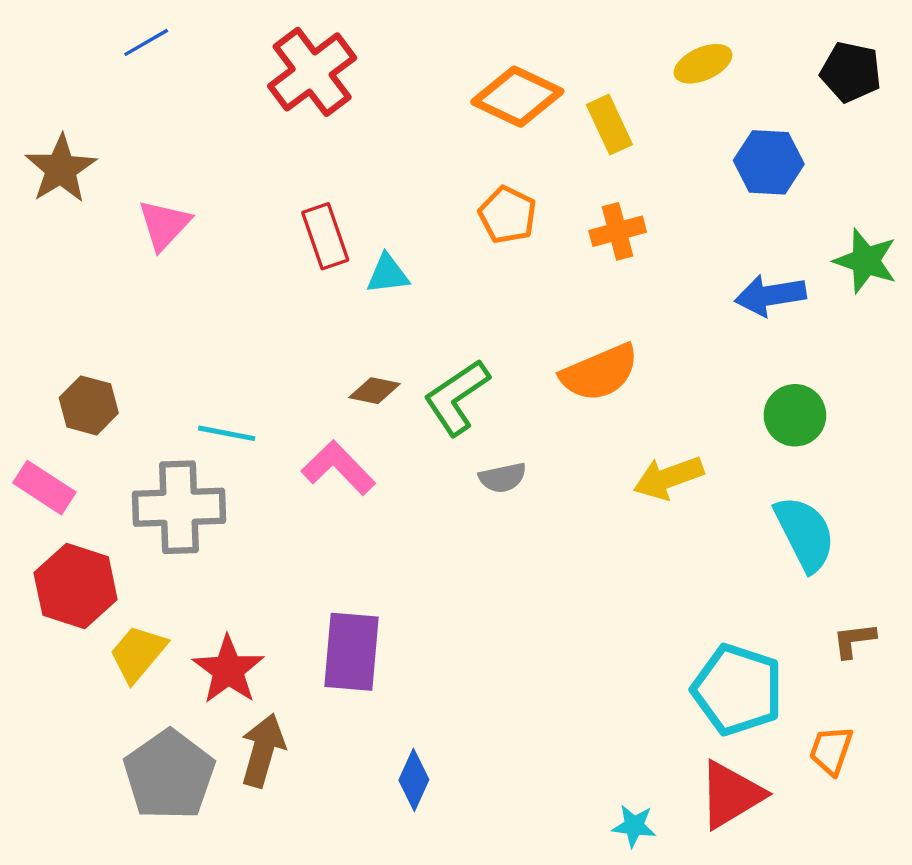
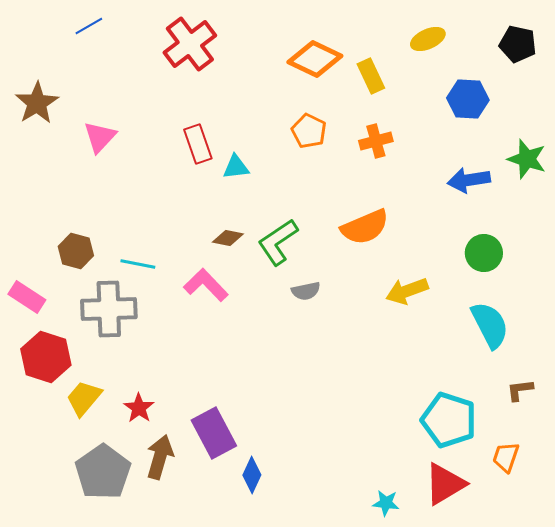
brown hexagon: (89, 405) -> (76, 251), moved
purple rectangle: (351, 652) -> (214, 433), moved, turned -33
red star: (228, 670) -> (139, 408), size x0.7

